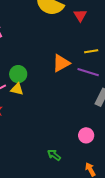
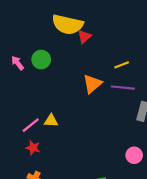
red triangle: (80, 15) -> (84, 37), moved, turned 32
green circle: (18, 74) -> (41, 60), moved

